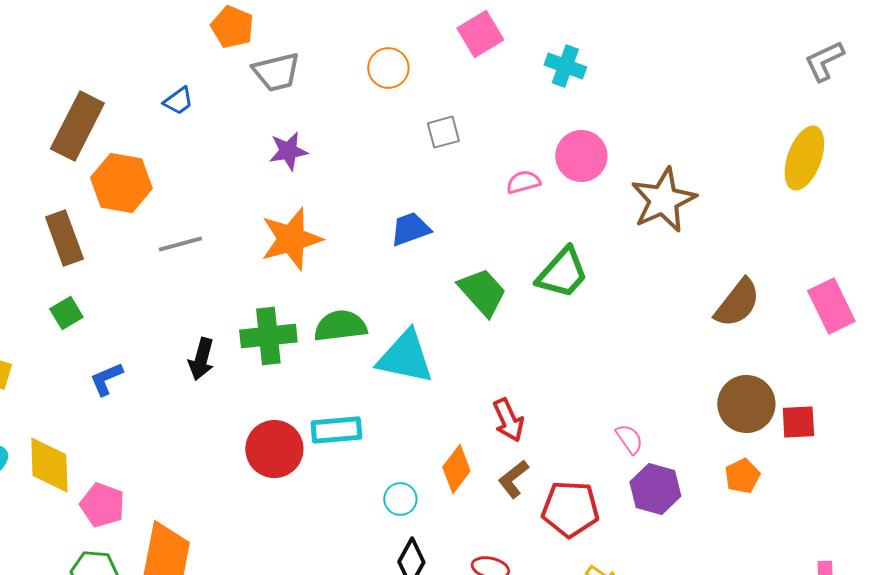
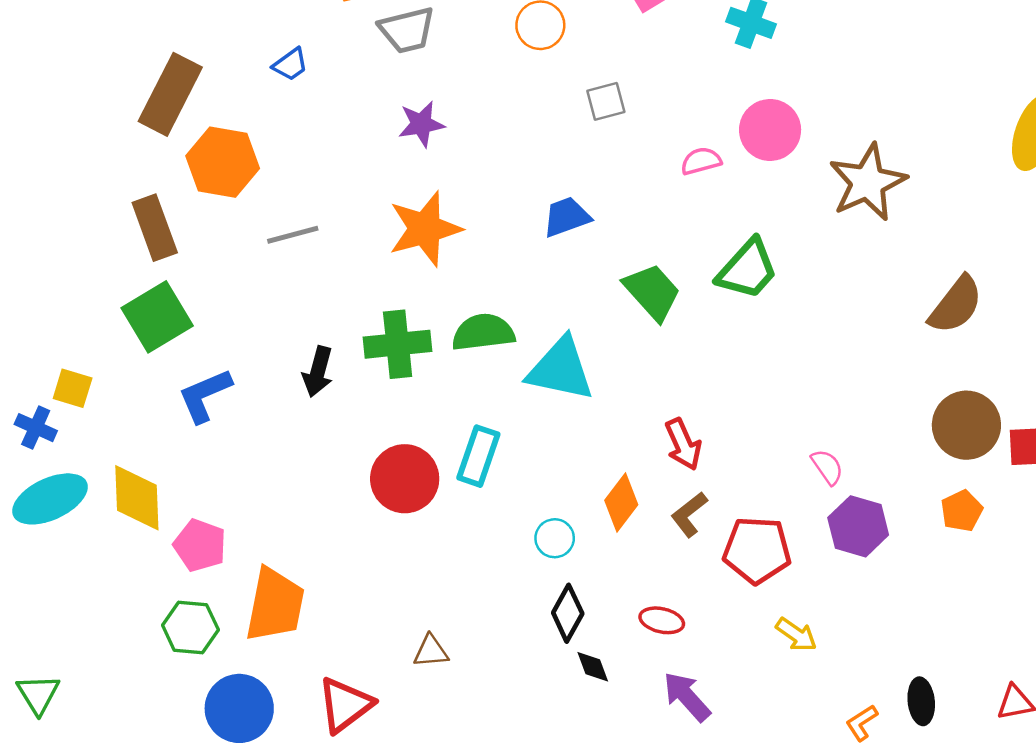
green square: (66, 313) -> (157, 317), size x1.8
blue L-shape: (106, 379) -> (205, 395), size x1.4
cyan rectangle: (336, 430) -> (478, 456), turned -66

